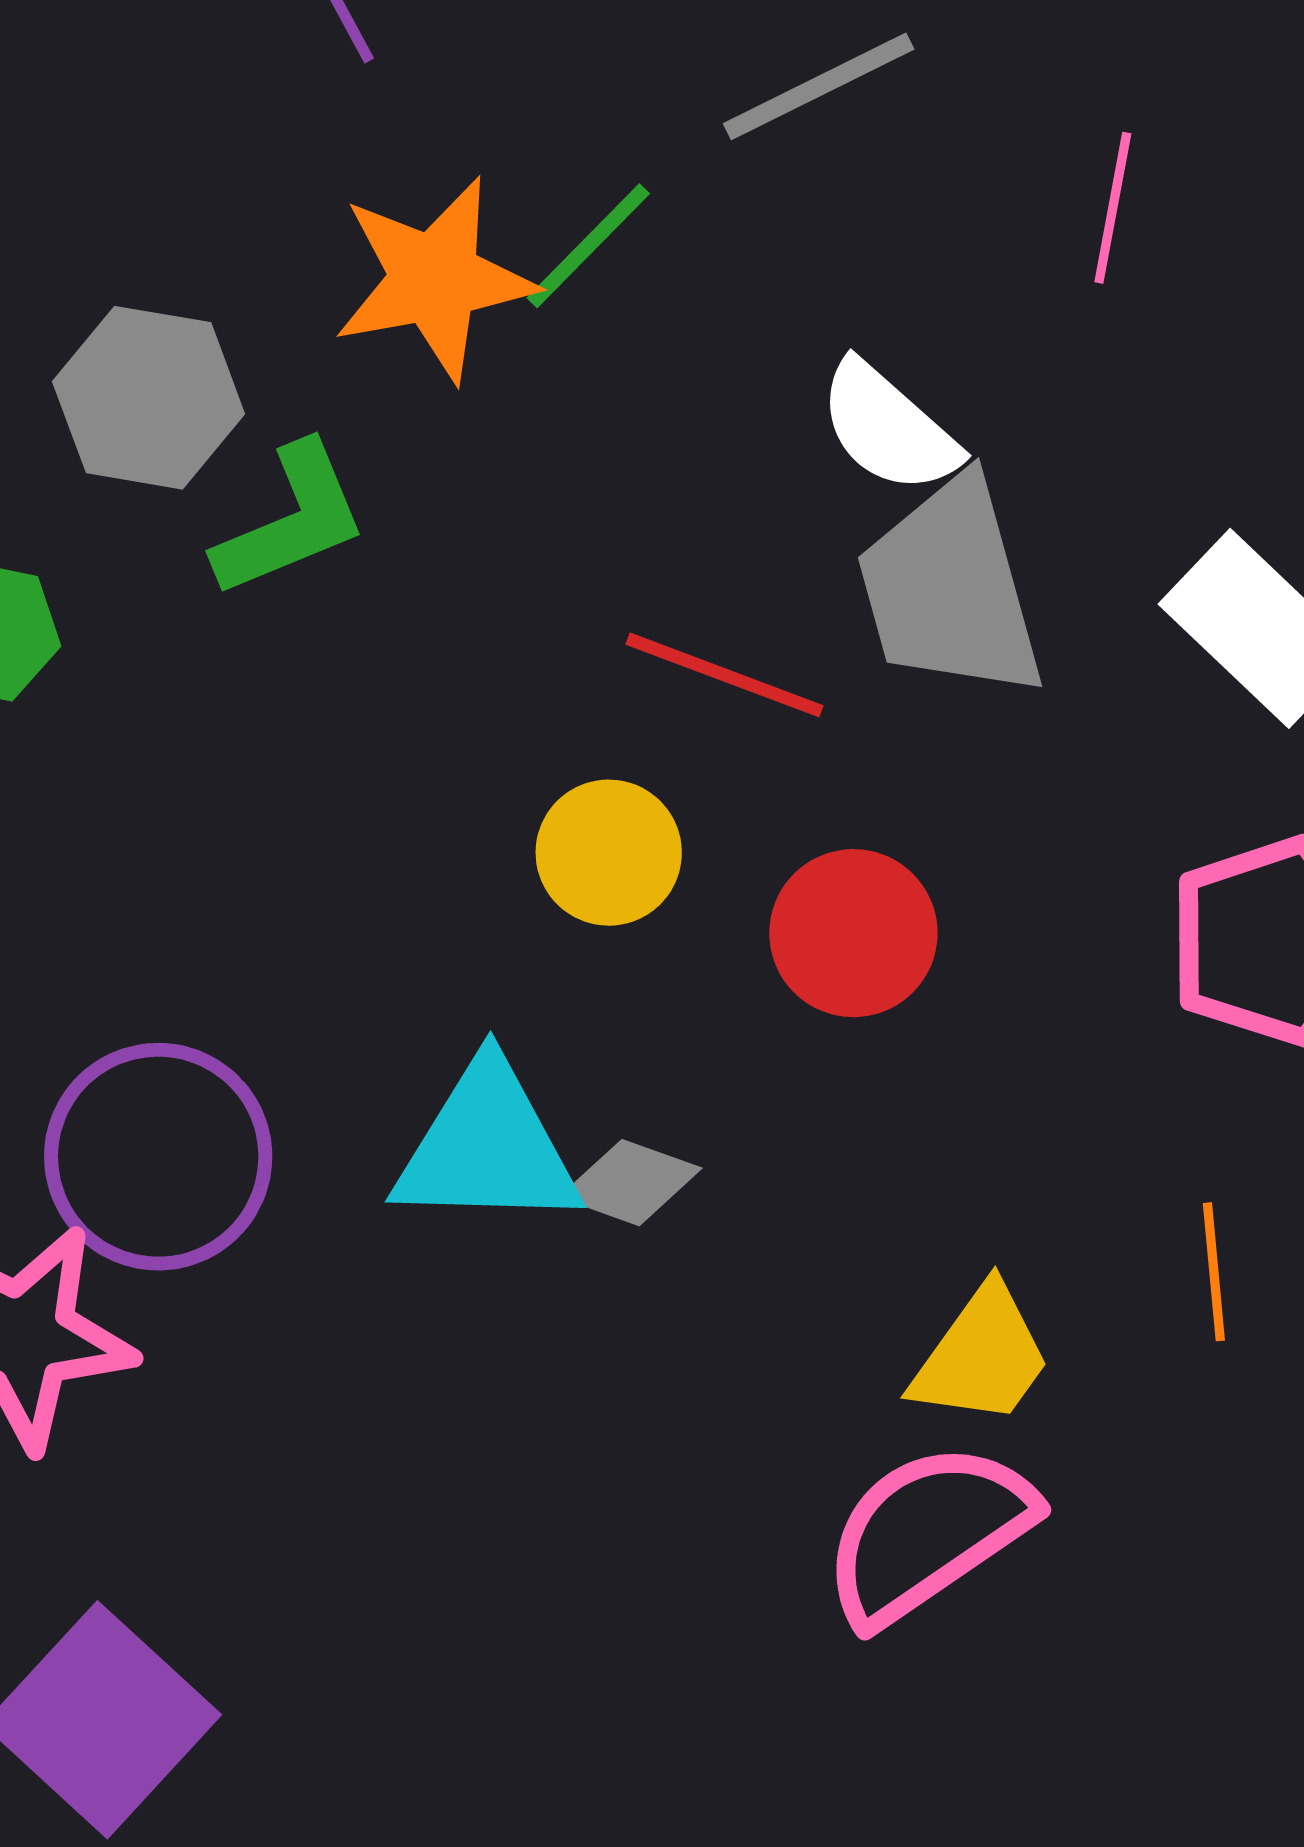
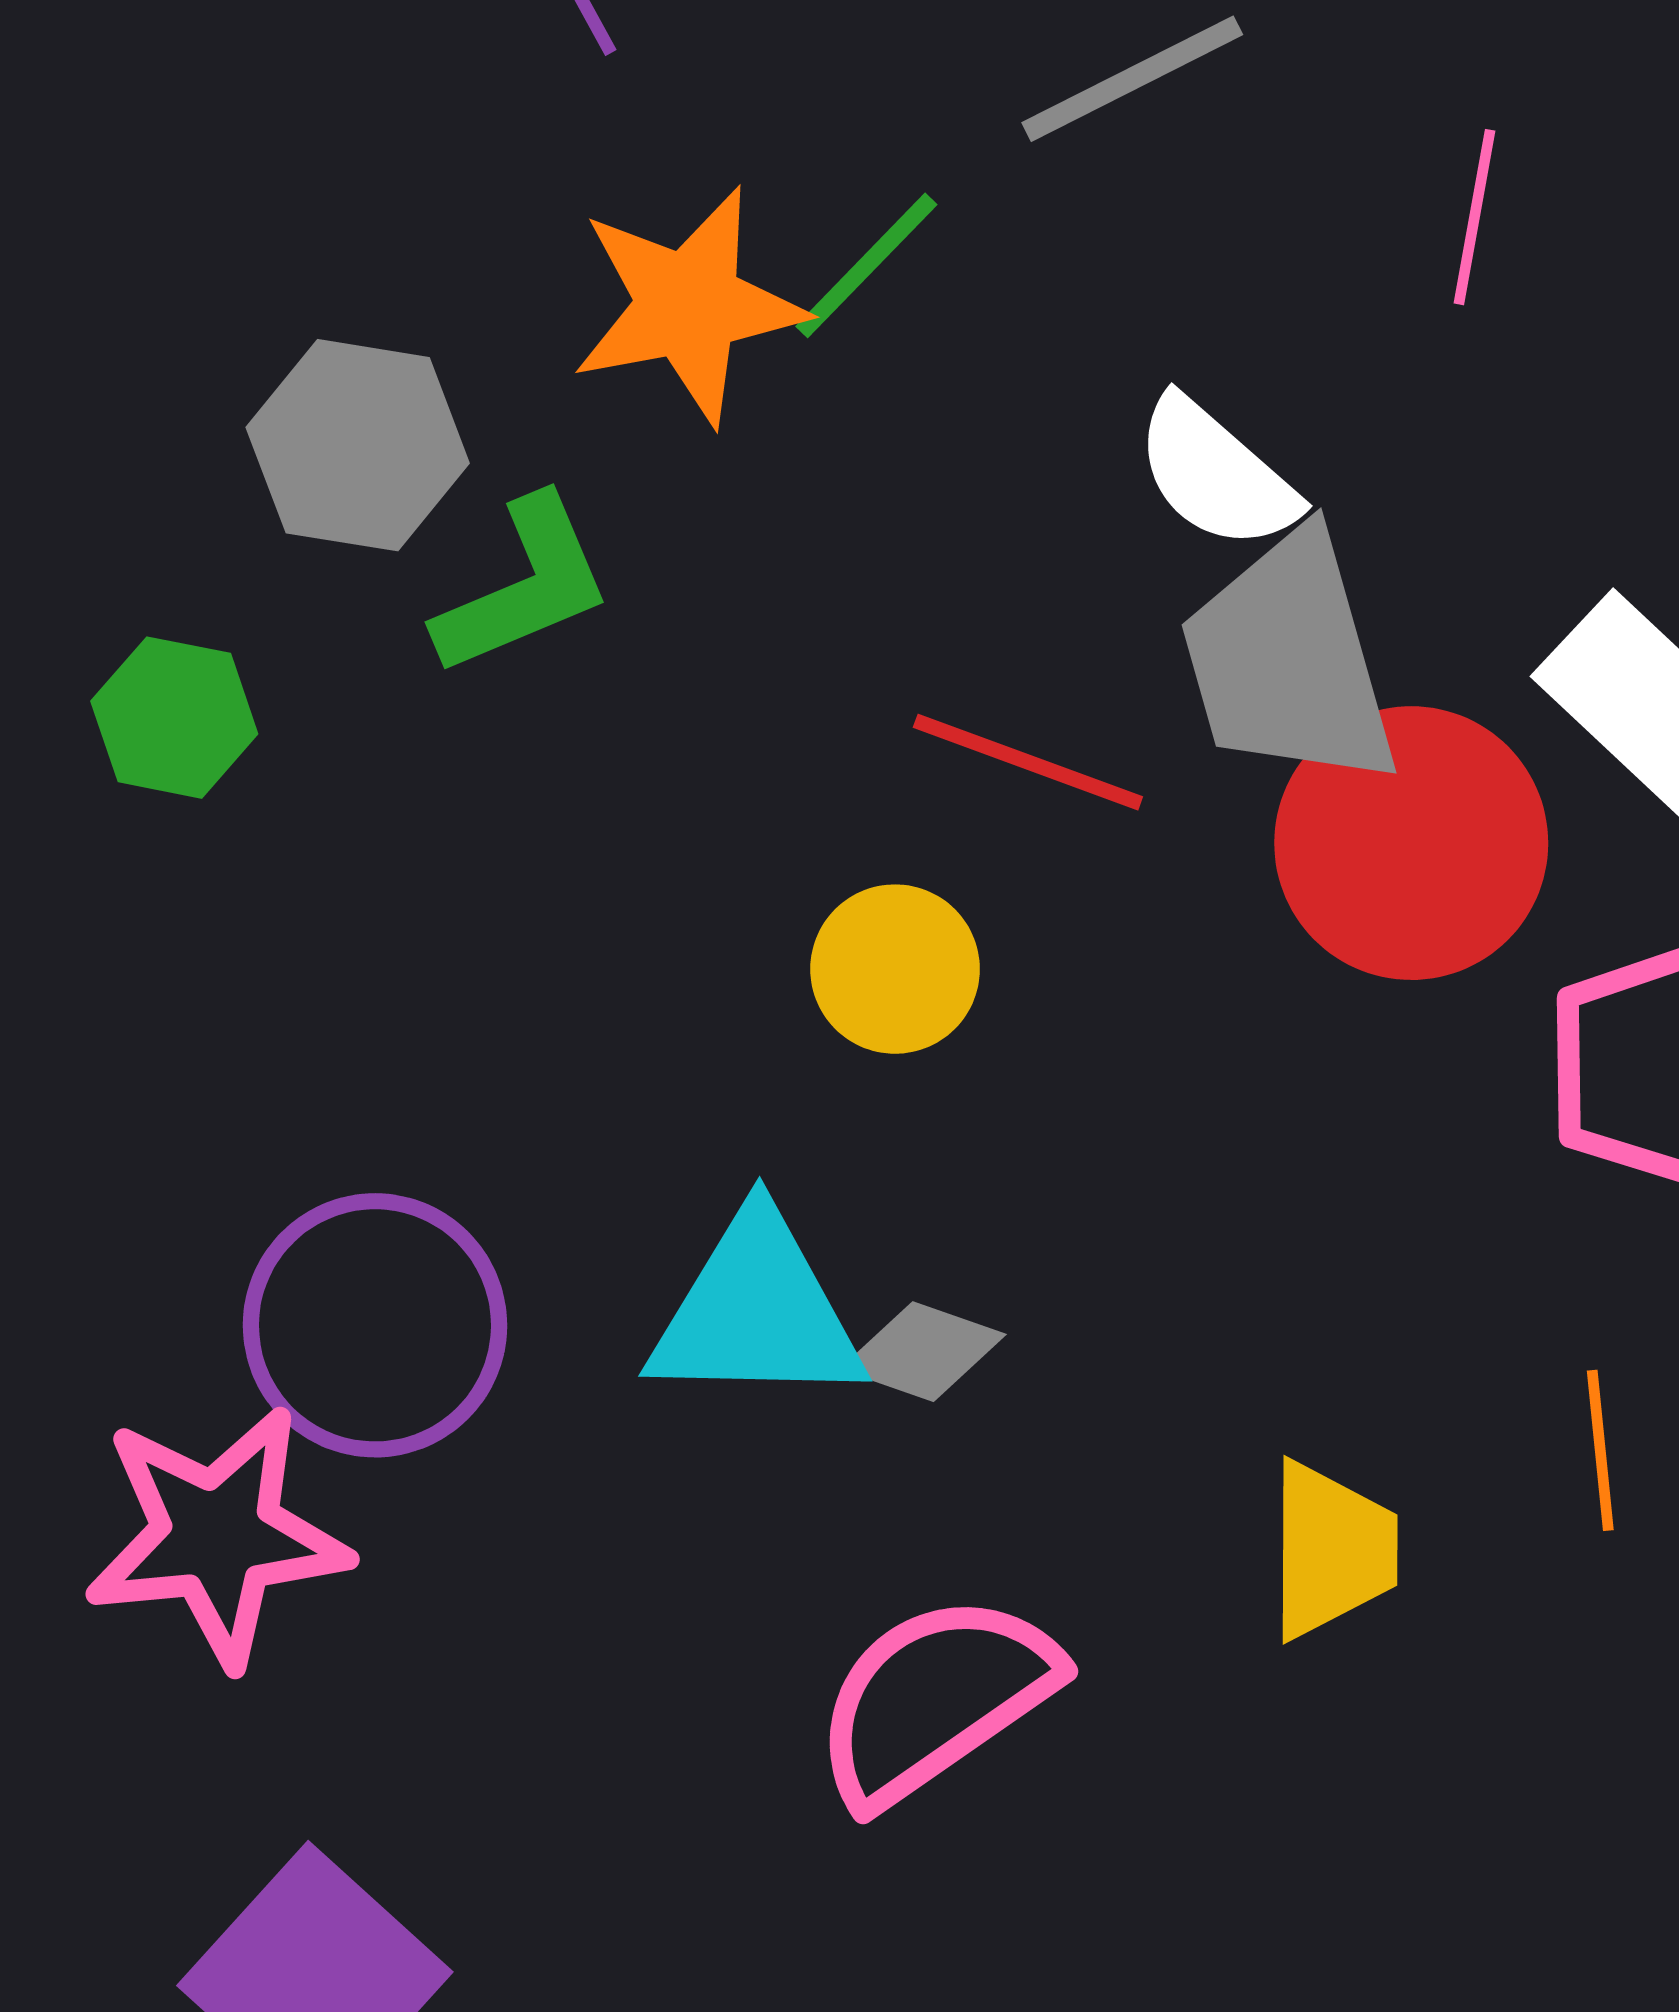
red circle: (853, 933) -> (1411, 843), moved, size x1.4
yellow trapezoid: (982, 1356) -> (1332, 1550), turned -35
pink semicircle: (928, 1533) -> (935, 1699), moved

